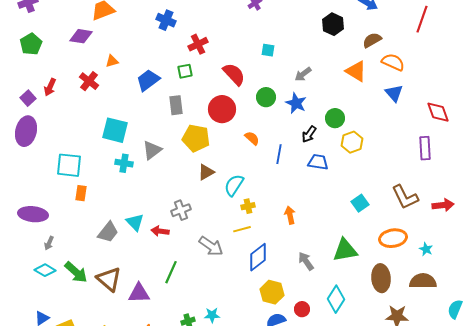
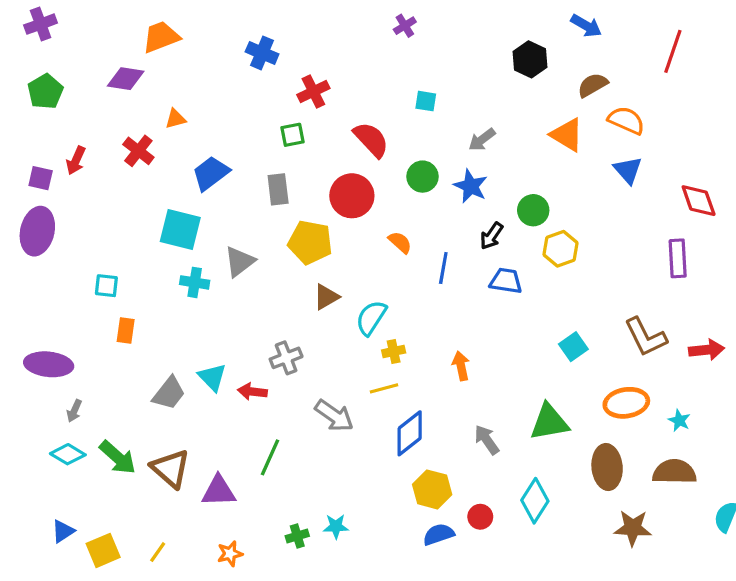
blue trapezoid: (148, 80) -> (211, 173), moved
purple square: (28, 98) -> (41, 178), turned -35
cyan square: (69, 165) -> (106, 286), size x0.6

